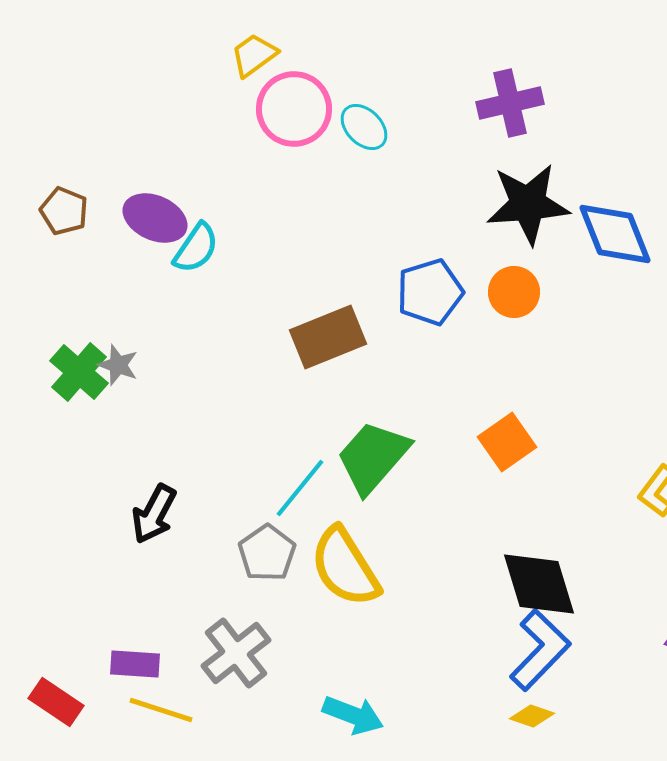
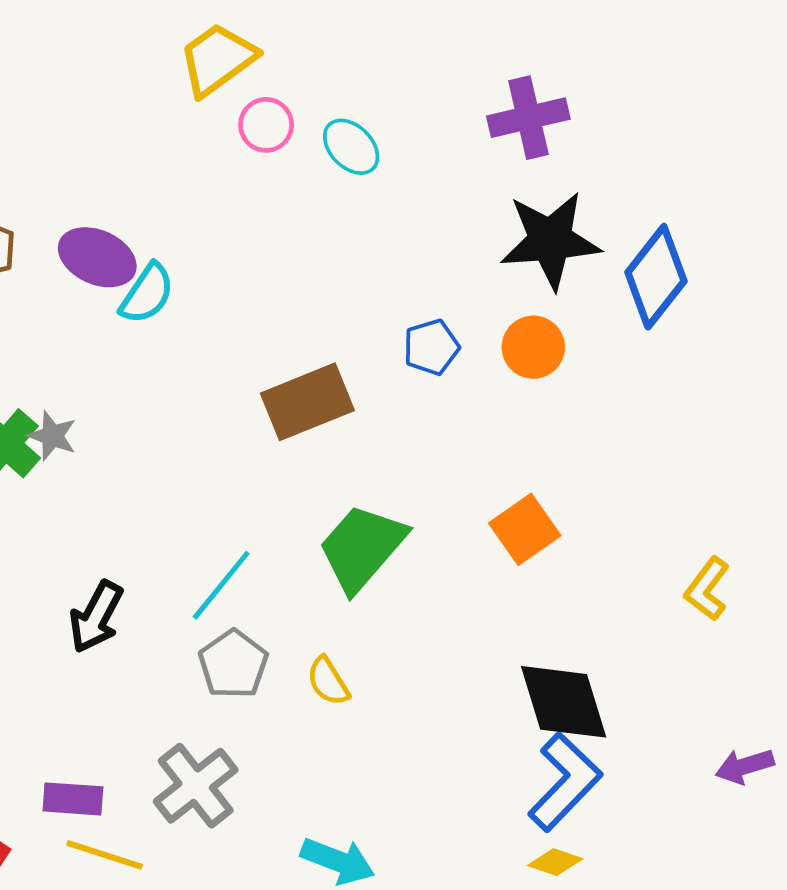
yellow trapezoid: (254, 55) -> (217, 59), size x1.4
pink circle: (294, 109) -> (266, 125), size x0.6
blue diamond: (615, 234) -> (656, 277), turned 60
blue pentagon: (430, 292) -> (431, 347), size x0.7
cyan line: (300, 488) -> (221, 585), moved
yellow semicircle: (345, 567) -> (328, 681), size x0.5

